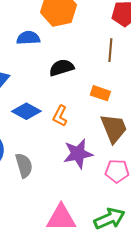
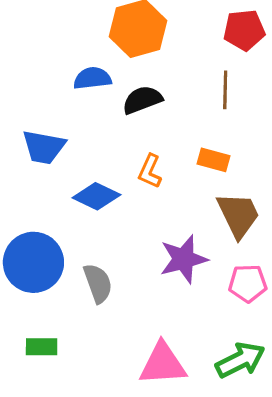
black semicircle: (62, 68) -> (142, 100), moved
orange L-shape: (60, 116) -> (150, 171), moved

